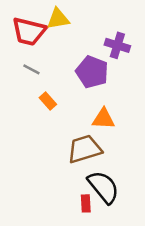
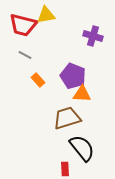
purple pentagon: (92, 72) -> (73, 76), moved
red rectangle: (86, 203) -> (65, 169), moved

